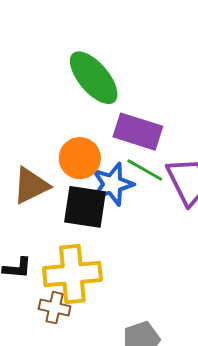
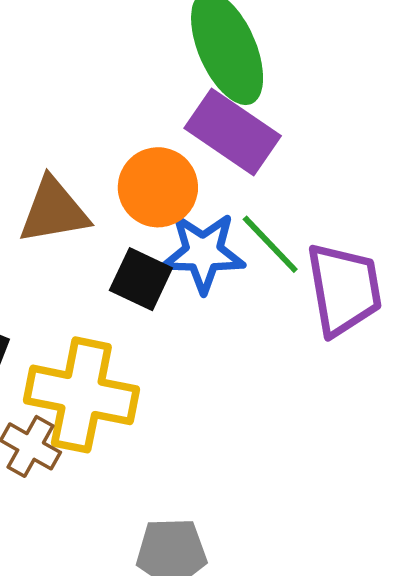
purple rectangle: (138, 132) -> (233, 132), moved
black square: (85, 207) -> (141, 279), size x0.7

